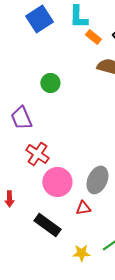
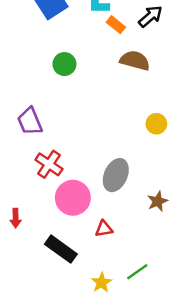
green circle: (50, 83) -> (64, 64), moved
gray ellipse: (97, 180) -> (116, 175), moved
yellow star: (81, 253) -> (101, 283), turned -30

